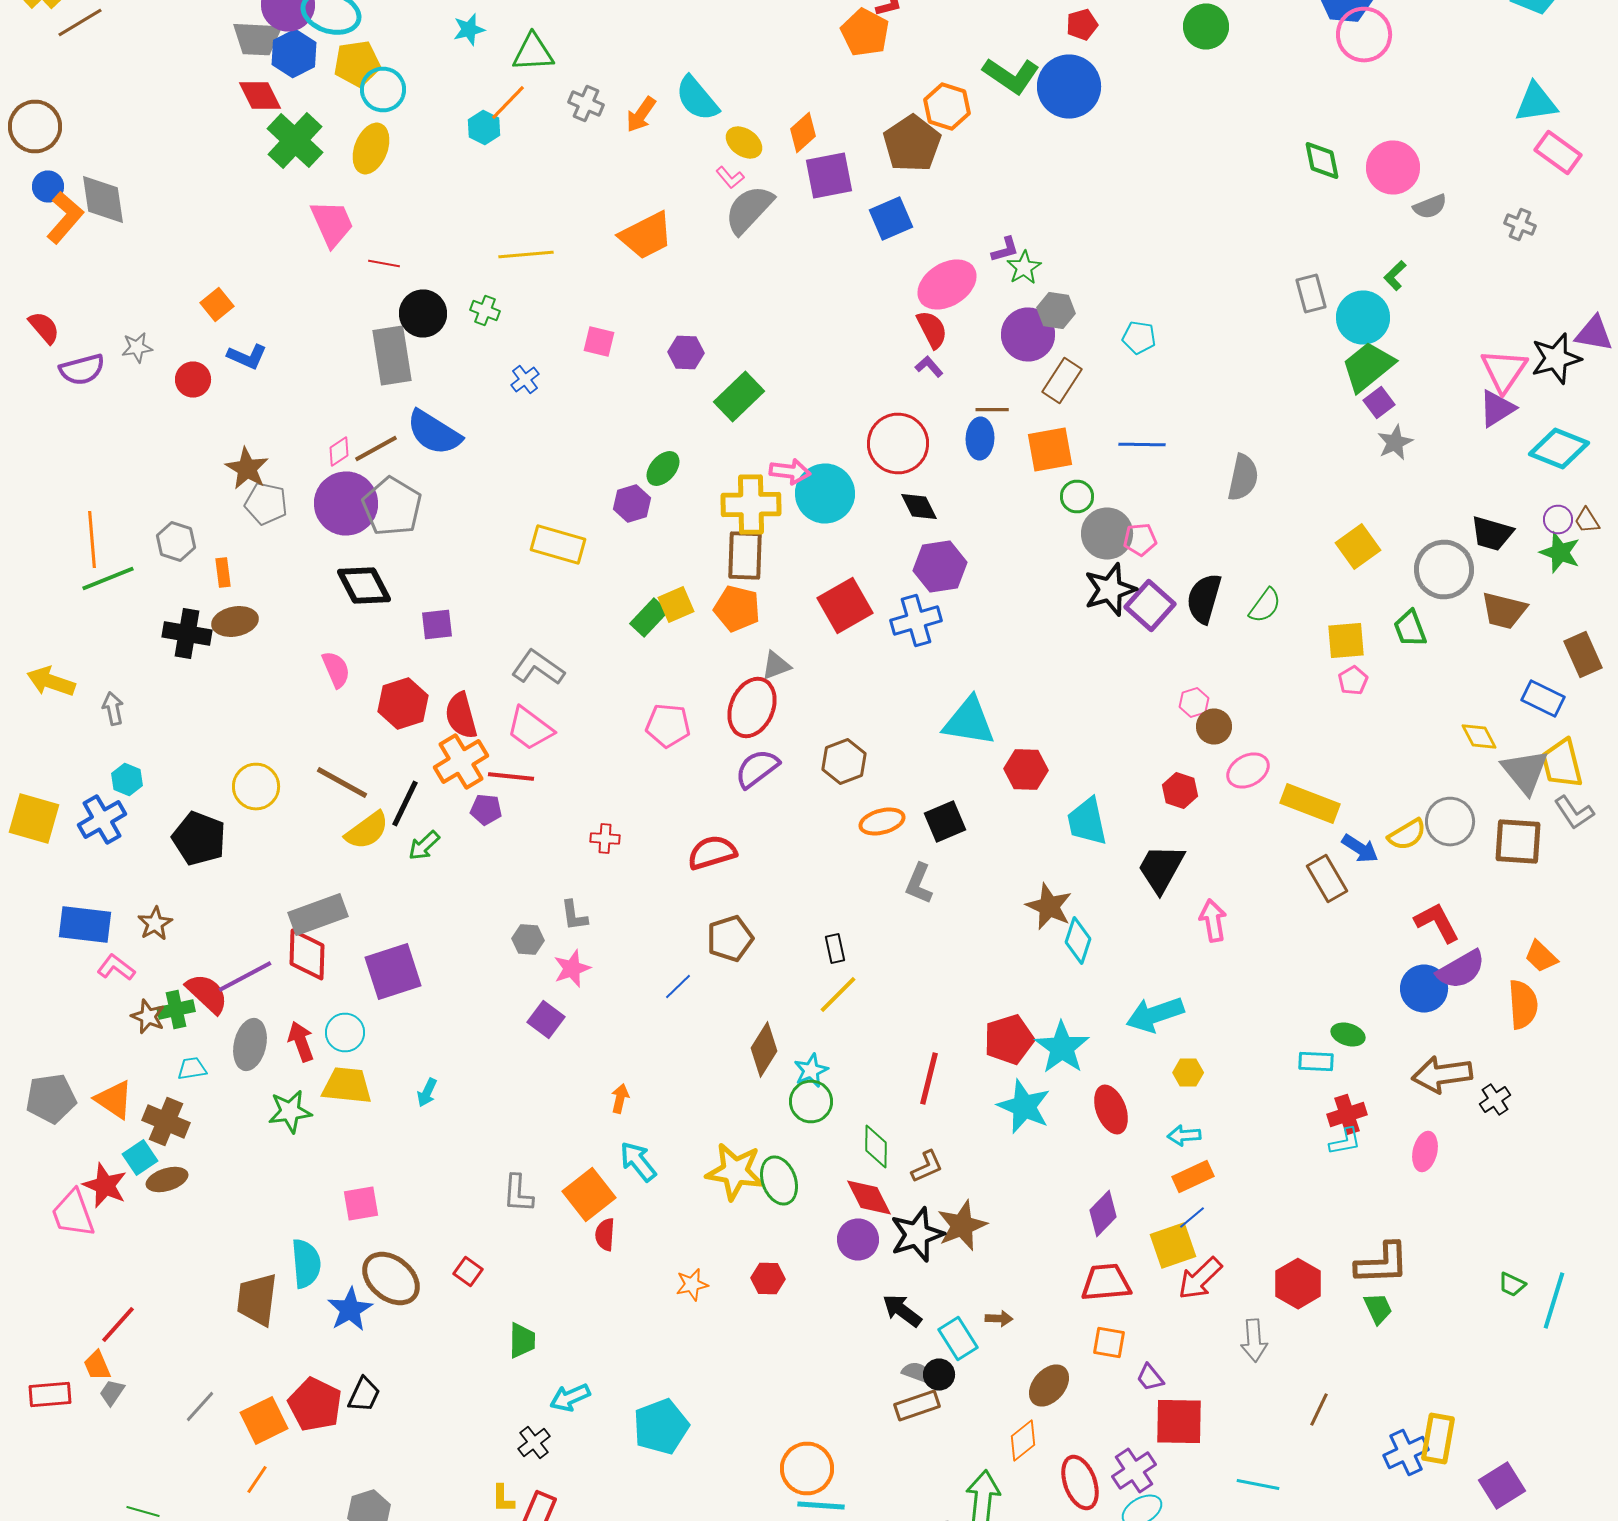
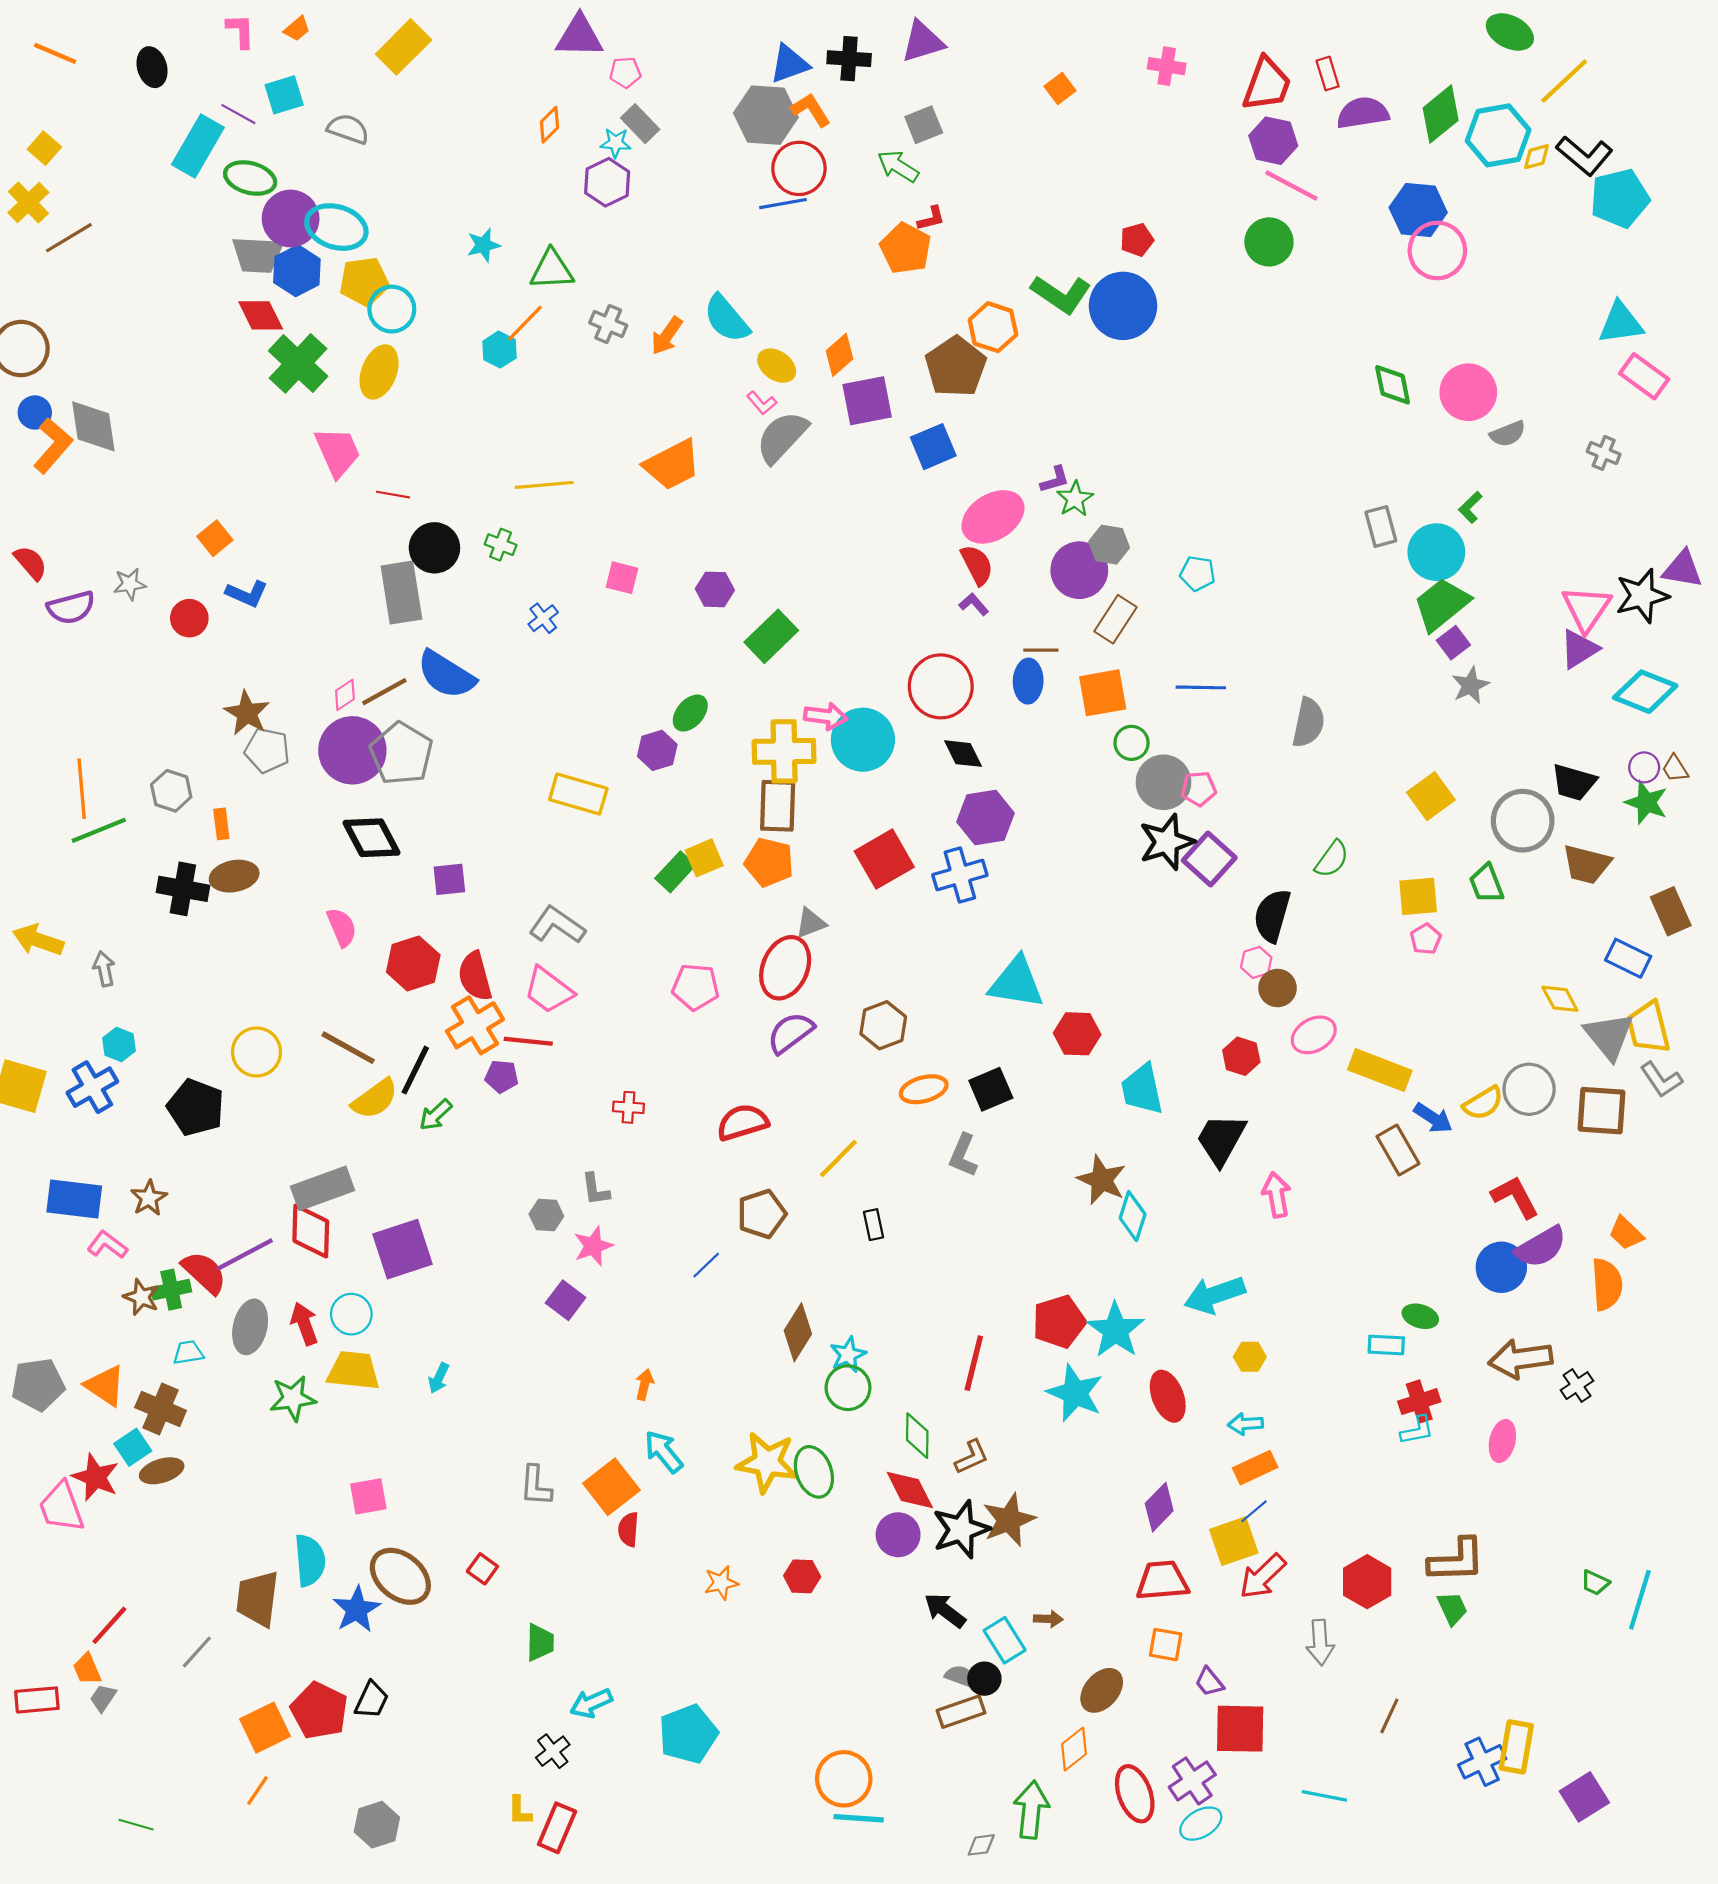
black semicircle: (1204, 598) -> (1272, 916), moved
yellow line: (838, 994) -> (838, 1159), moved
gray line: (200, 1406) -> (197, 1652), moved

